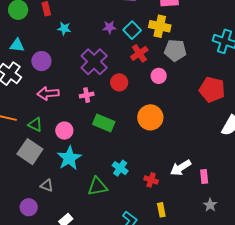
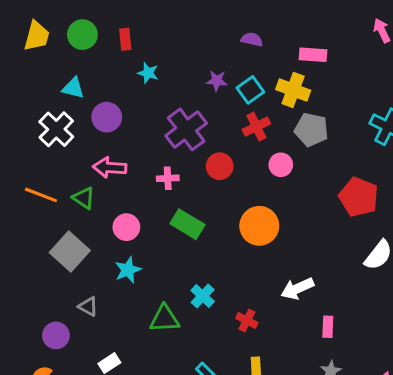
green triangle: (35, 125) -> (84, 198), moved
cyan star: (69, 158) -> (128, 270), size x0.7
white arrow: (181, 168) -> (297, 289), moved

